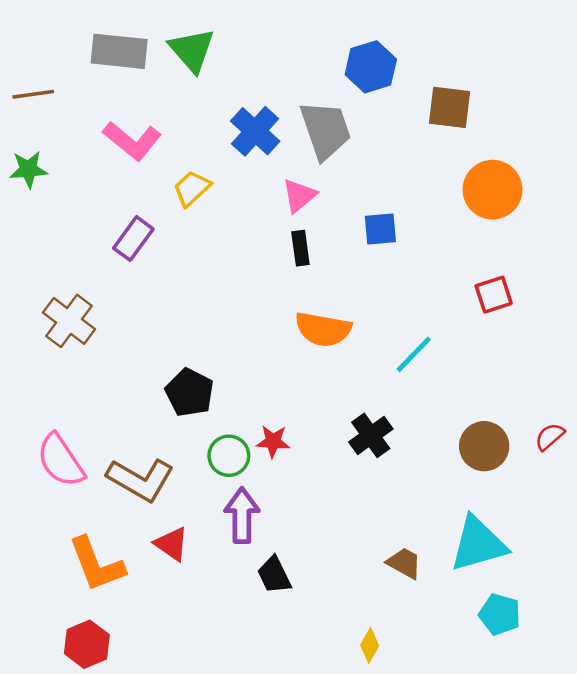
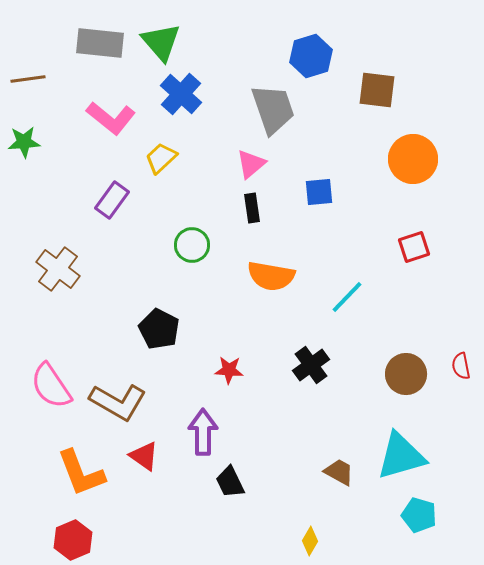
blue cross: (255, 131) -> (181, 94), moved
red semicircle: (550, 437) -> (461, 366), turned -60
green circle: (229, 456) -> (192, 245), moved

